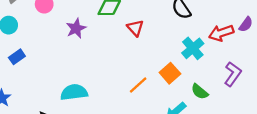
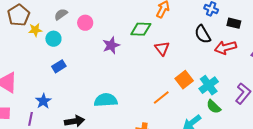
red arrow: (221, 33) -> (225, 48), moved
cyan cross: (193, 48) -> (209, 85), moved
orange square: (170, 73) -> (184, 80), moved

